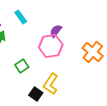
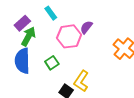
pink hexagon: (51, 46) -> (69, 36), moved

